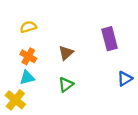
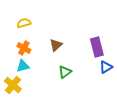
purple rectangle: (109, 39) -> (97, 47), moved
green triangle: (66, 85) -> (65, 72), moved

